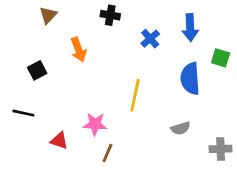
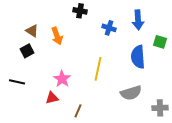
brown triangle: (48, 15) -> (32, 31), moved, turned -40
blue cross: (150, 39) -> (109, 28), turned -32
pink star: (95, 124) -> (62, 79), moved, turned 30
gray semicircle: (181, 128) -> (131, 93), size x1.5
red triangle: (59, 141) -> (52, 98), moved, turned -32

